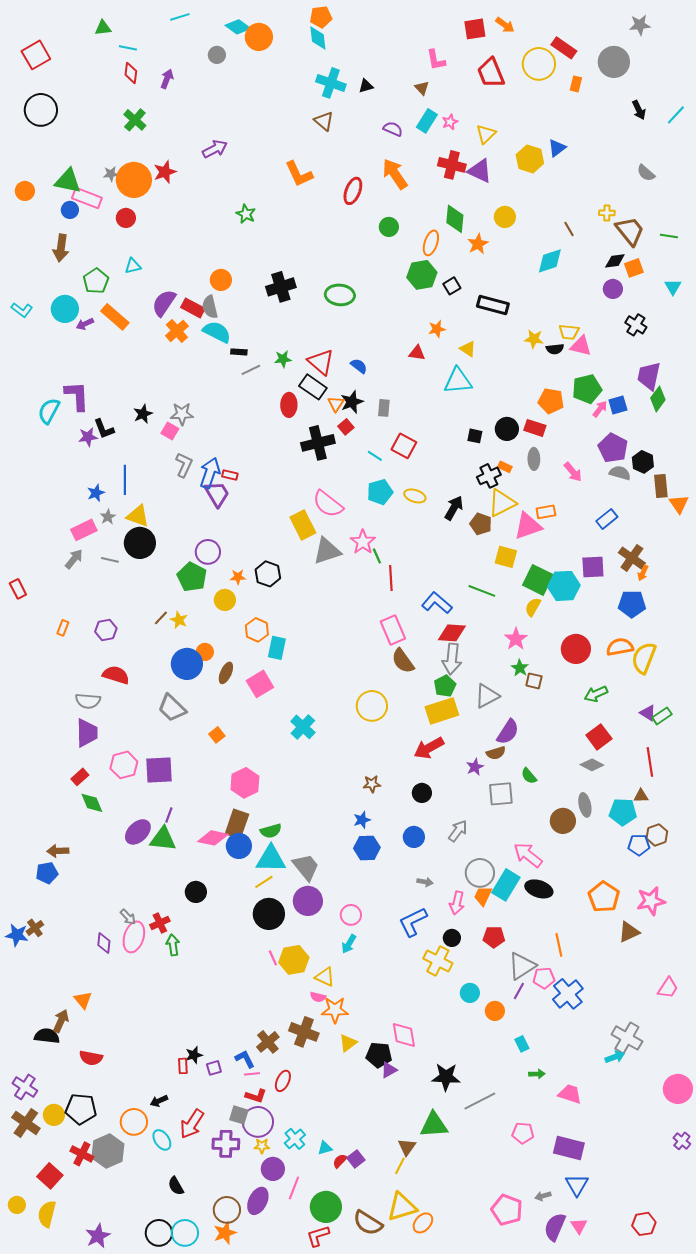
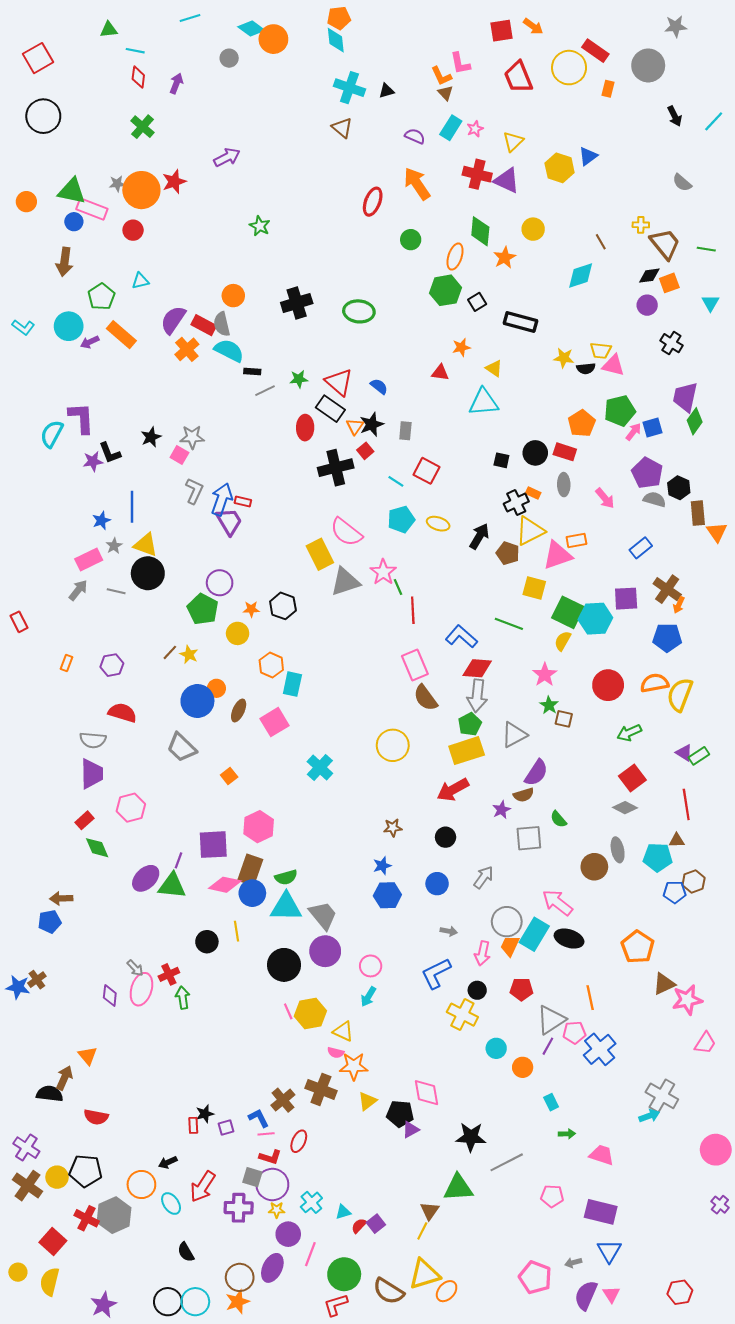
orange L-shape: (299, 174) -> (441, 76), moved, size x0.7
orange pentagon: (551, 401) -> (582, 423), turned 30
purple square: (159, 770) -> (213, 845), moved
yellow line: (264, 882) -> (236, 931), moved, turned -66
pink star: (651, 901) -> (687, 1000), moved

